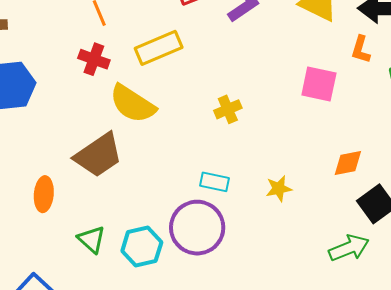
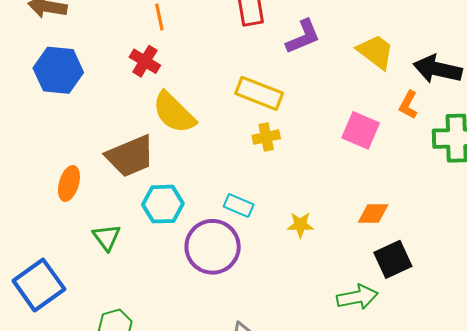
yellow rectangle: (159, 48) -> (259, 93), moved, turned 33
cyan hexagon: (142, 247) -> (163, 204), moved

